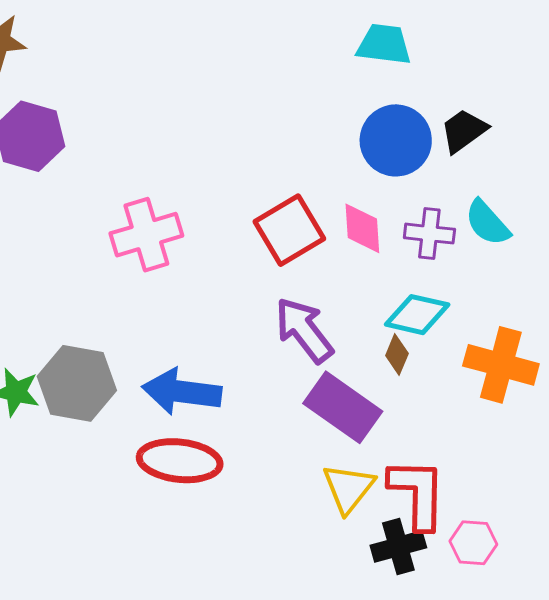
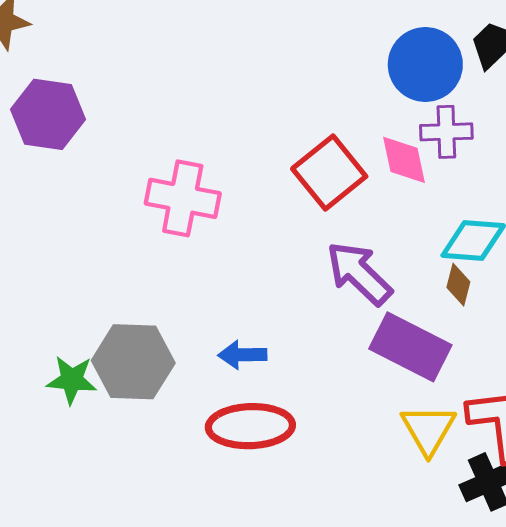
purple cross: (429, 234) -> (446, 132), moved
pink cross: (146, 235) -> (183, 198), turned 36
blue arrow: (182, 392) -> (242, 355), size x0.6

